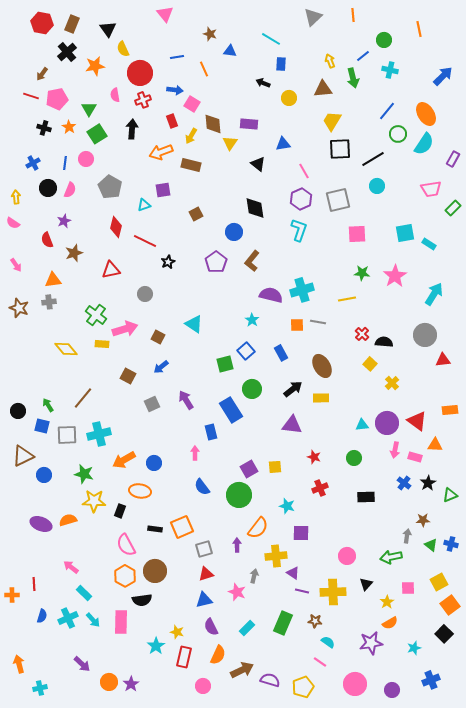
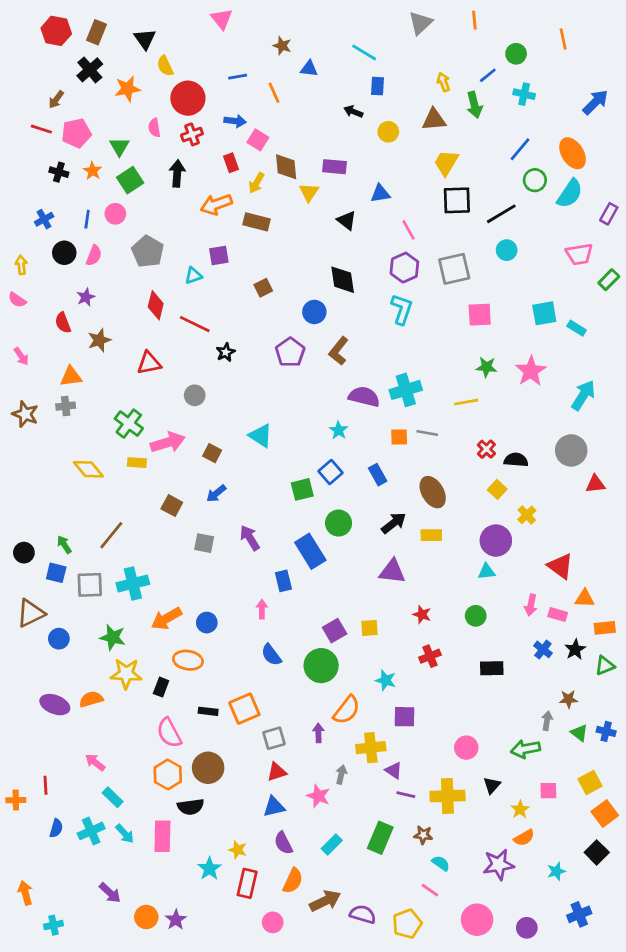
gray square: (152, 404) -> (204, 543), turned 35
orange rectangle: (450, 410) -> (605, 628), moved
purple circle: (387, 423) -> (496, 541), moved

